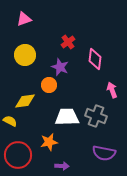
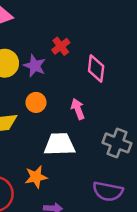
purple star: (60, 67) -> (35, 66), moved
pink arrow: (112, 90) -> (78, 109), moved
gray cross: (96, 116) -> (117, 143), moved

